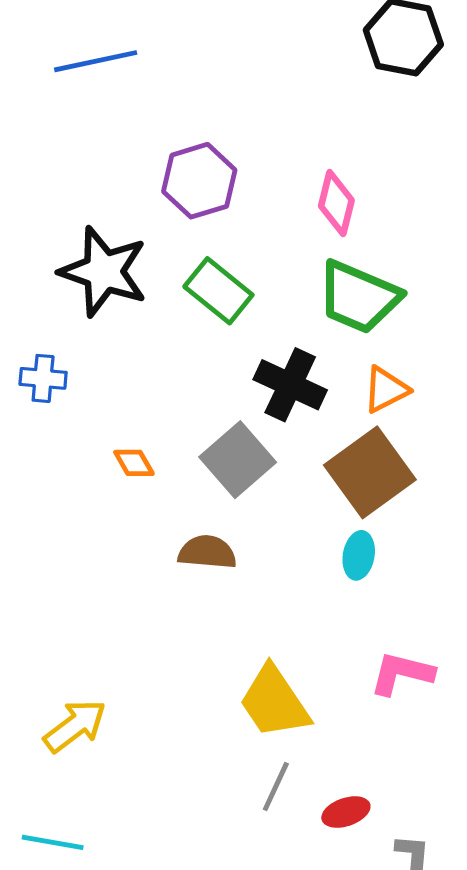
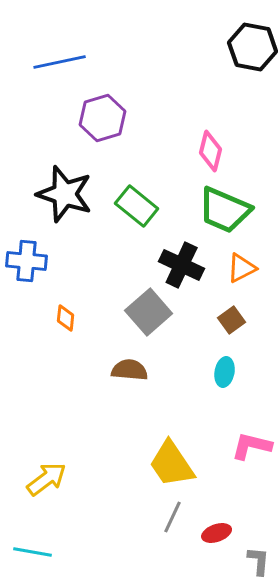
purple hexagon: (199, 181) -> (103, 118), moved
blue cross: (43, 378) -> (27, 261), size x1.4
orange diamond: (134, 463) -> (66, 318), moved, turned 36
brown square: (370, 472) -> (232, 320), size x0.5

